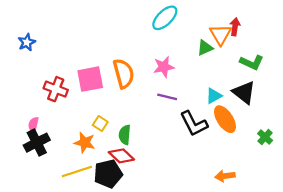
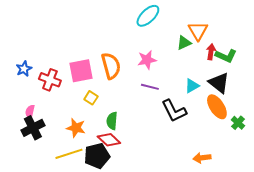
red arrow: (235, 27) -> (211, 52), moved
blue star: (27, 42) -> (24, 69), moved
orange ellipse: (225, 119) -> (217, 107), moved
yellow square: (100, 124) -> (91, 98), moved

